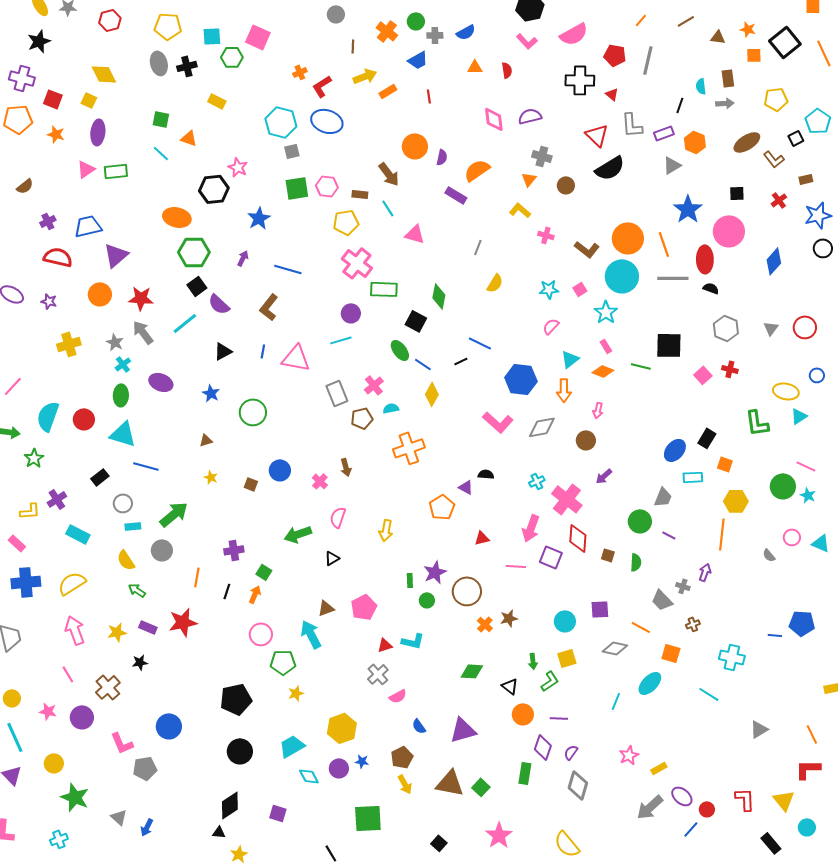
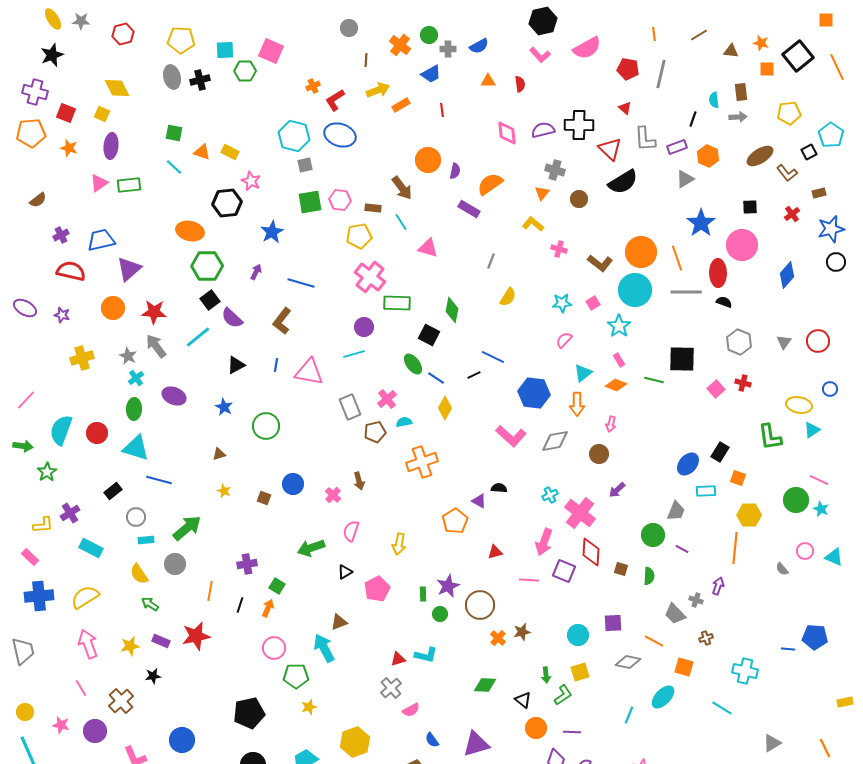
orange line: (641, 20) -> (654, 34), turned -48
black cross: (580, 80) -> (579, 125), moved
yellow rectangle: (217, 101) -> (230, 152), moved
pink pentagon: (364, 607) -> (377, 589), moved

